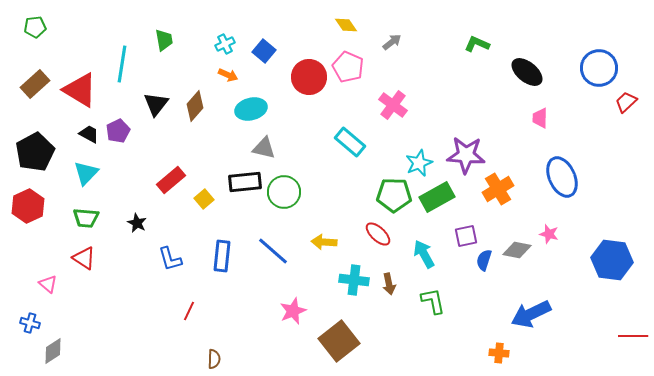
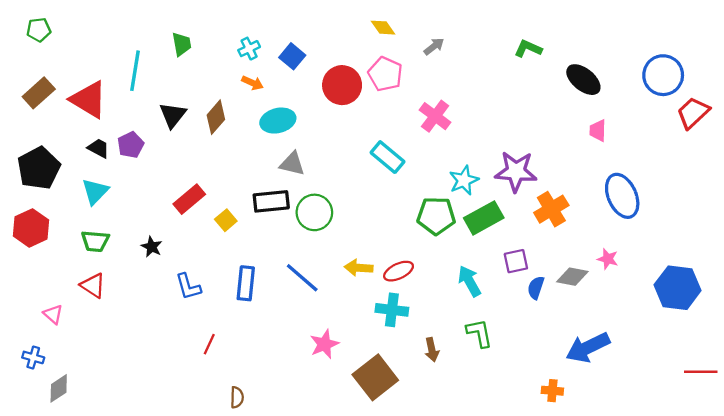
red trapezoid: (626, 102) -> (693, 113), size x1.4
red ellipse: (378, 234) -> (399, 271), moved, turned -68
brown arrow: (389, 284) -> (432, 350), moved

